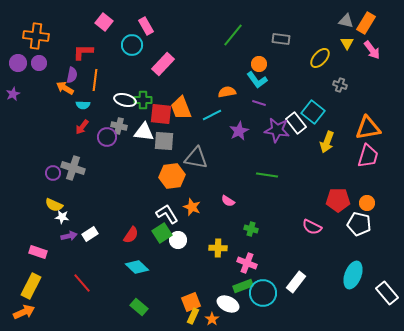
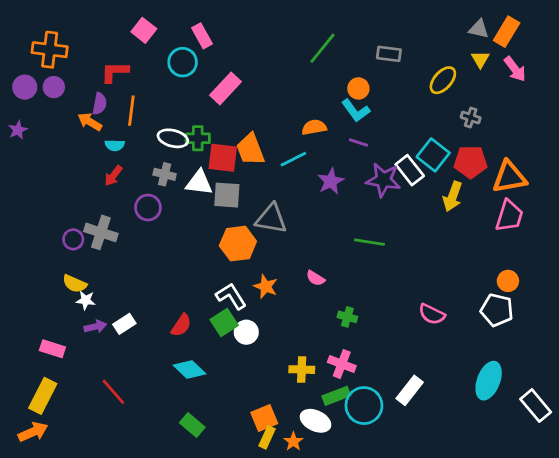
purple circle: (107, 137) -> (148, 208), moved
red pentagon: (338, 200) -> (471, 162), moved
yellow cross: (218, 248) -> (302, 370), moved

